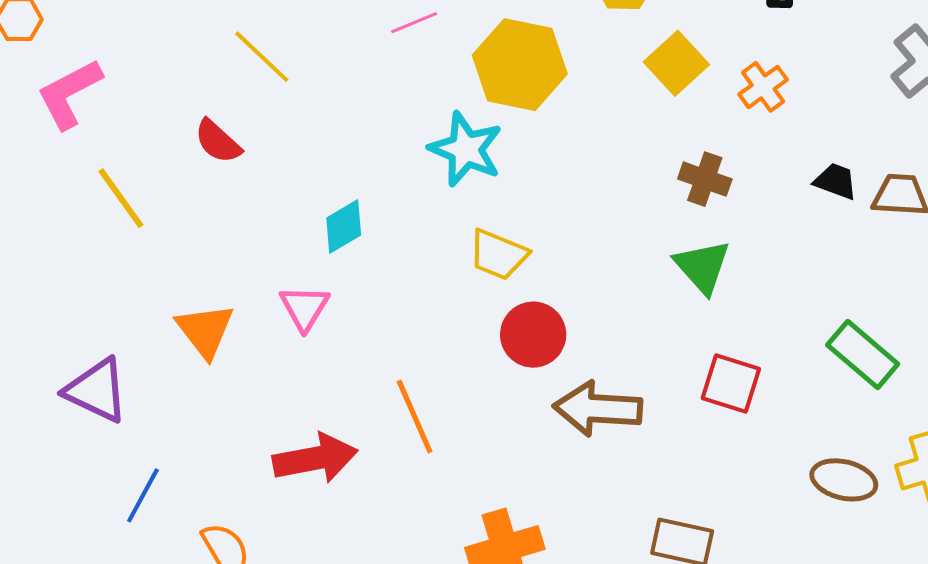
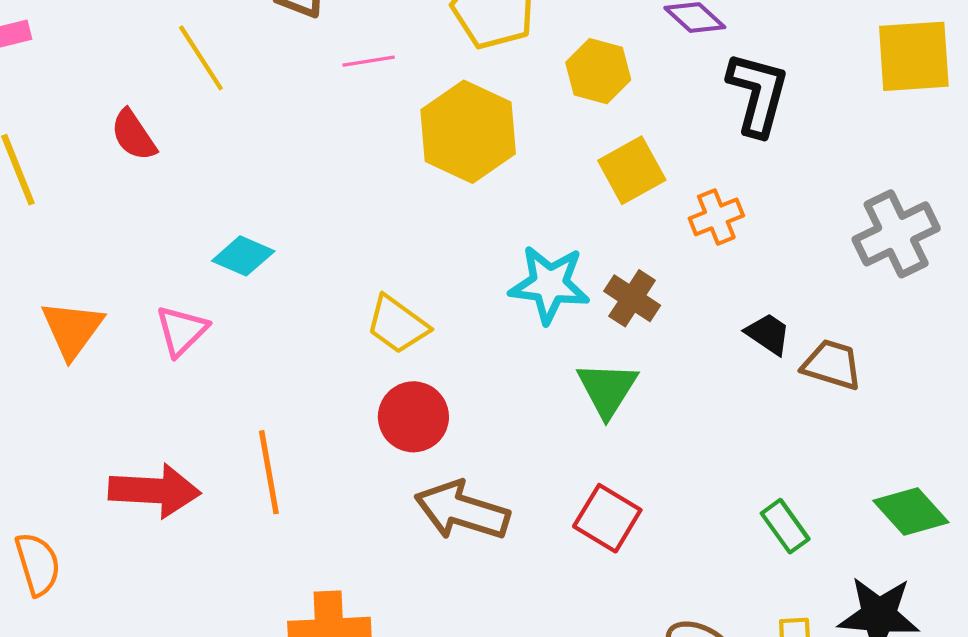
cyan star: (466, 149) -> (549, 284), moved, turned -30
cyan diamond: (344, 227) -> (243, 256), turned 40
green rectangle: (863, 354) -> (785, 526), moved, size x0.7

